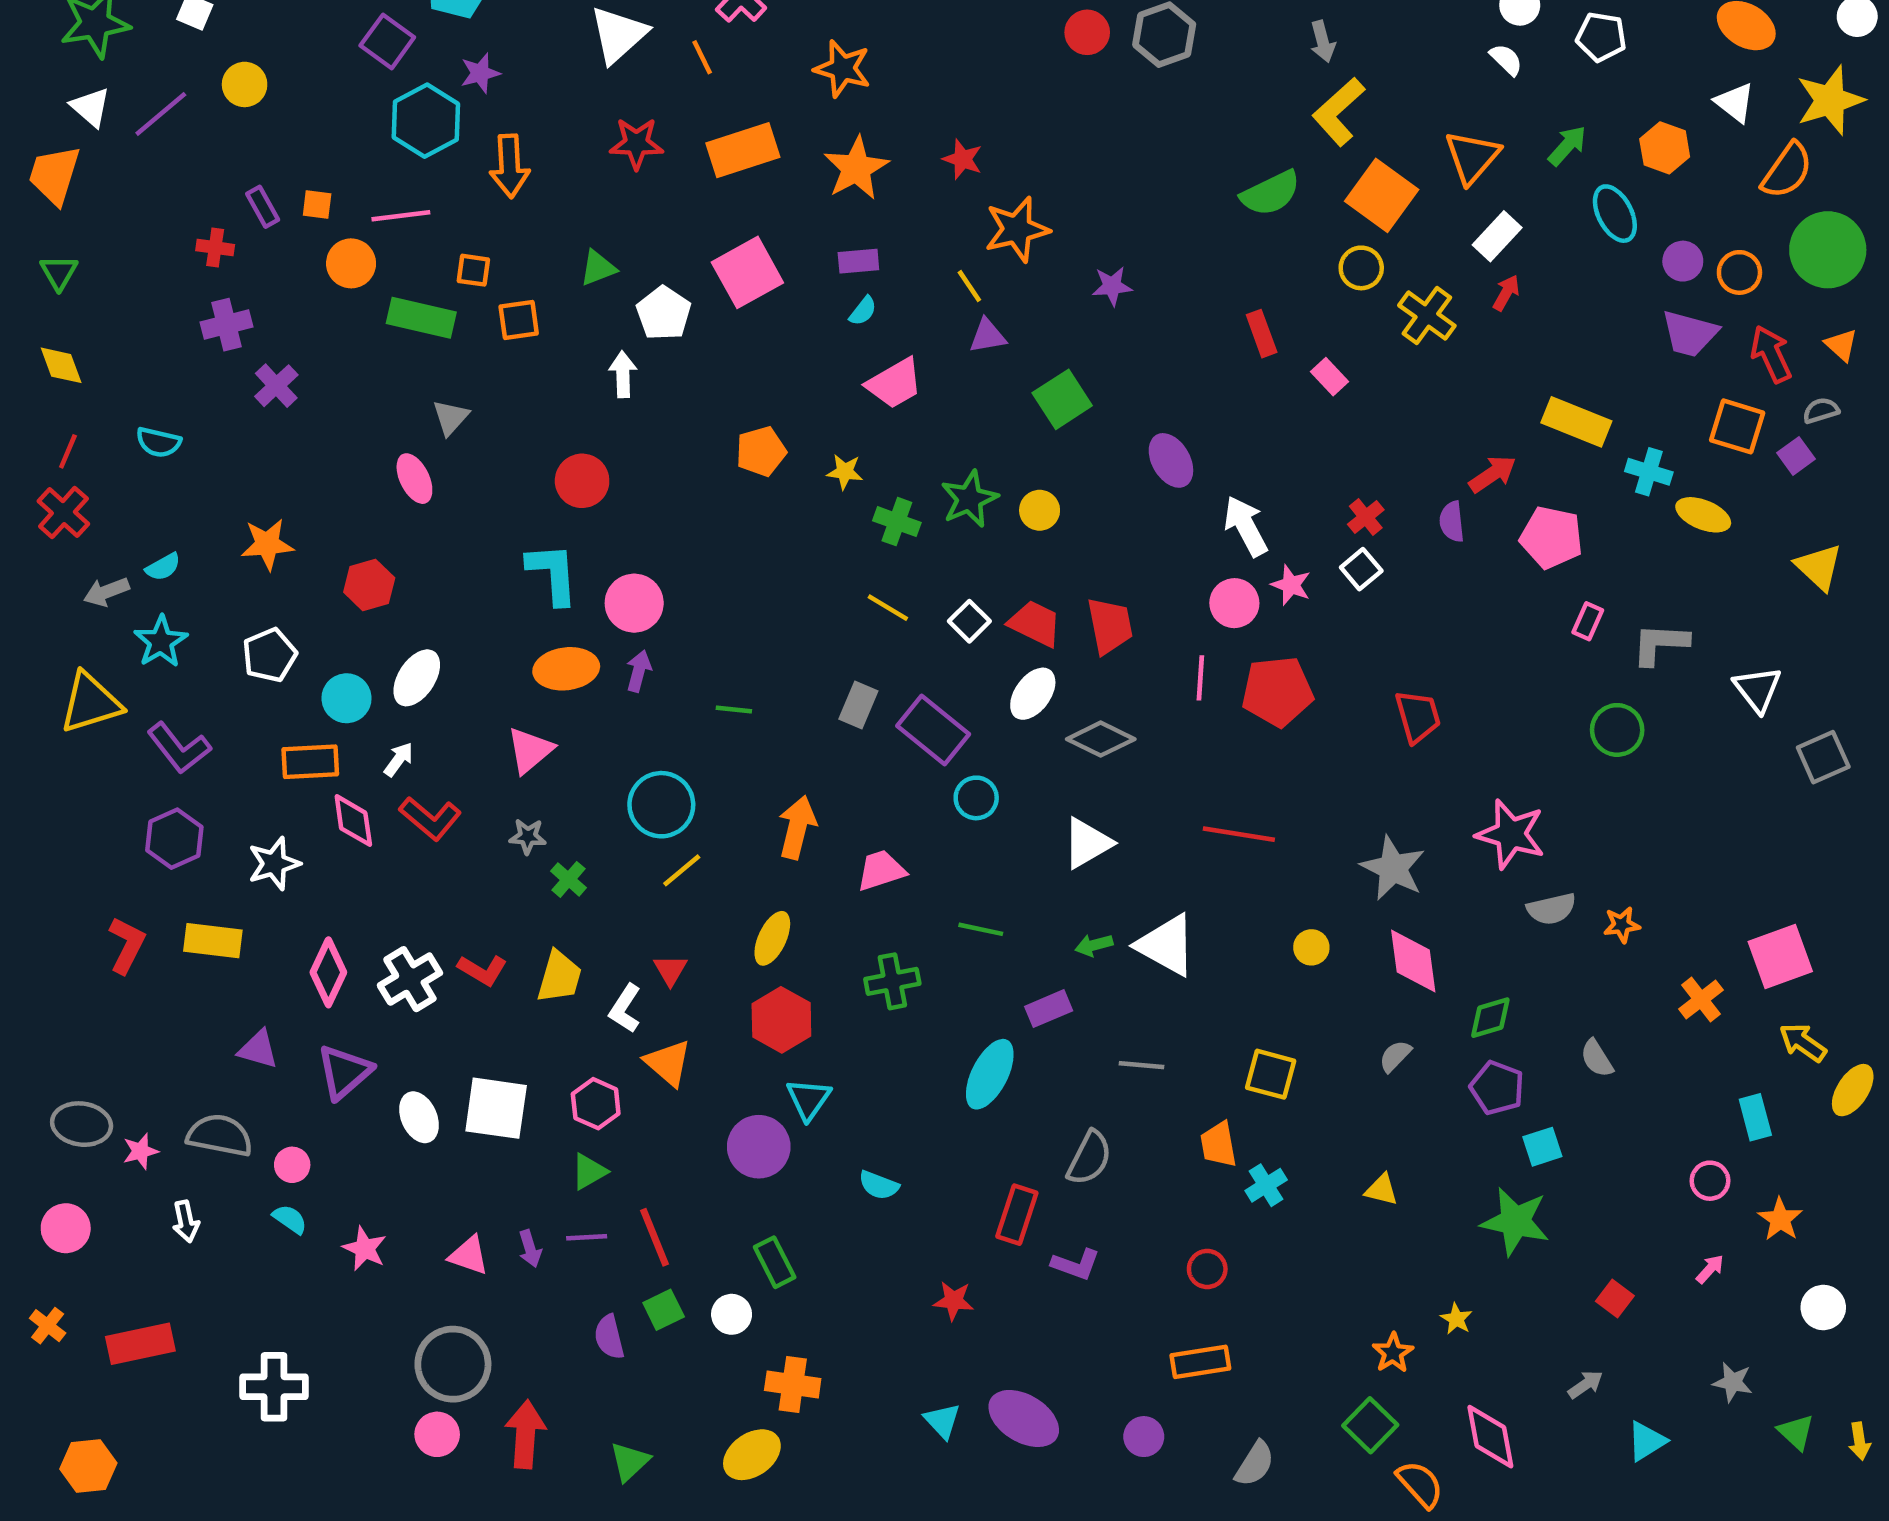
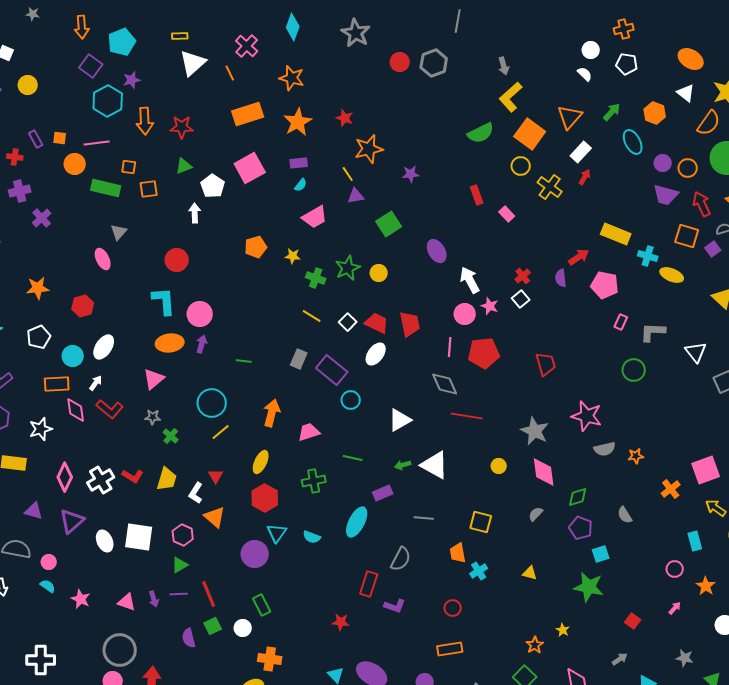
red star: (636, 143) -> (182, 127), moved
gray diamond: (1101, 739) -> (445, 384), moved, turned 40
cyan semicircle: (879, 1185) -> (312, 537), moved

